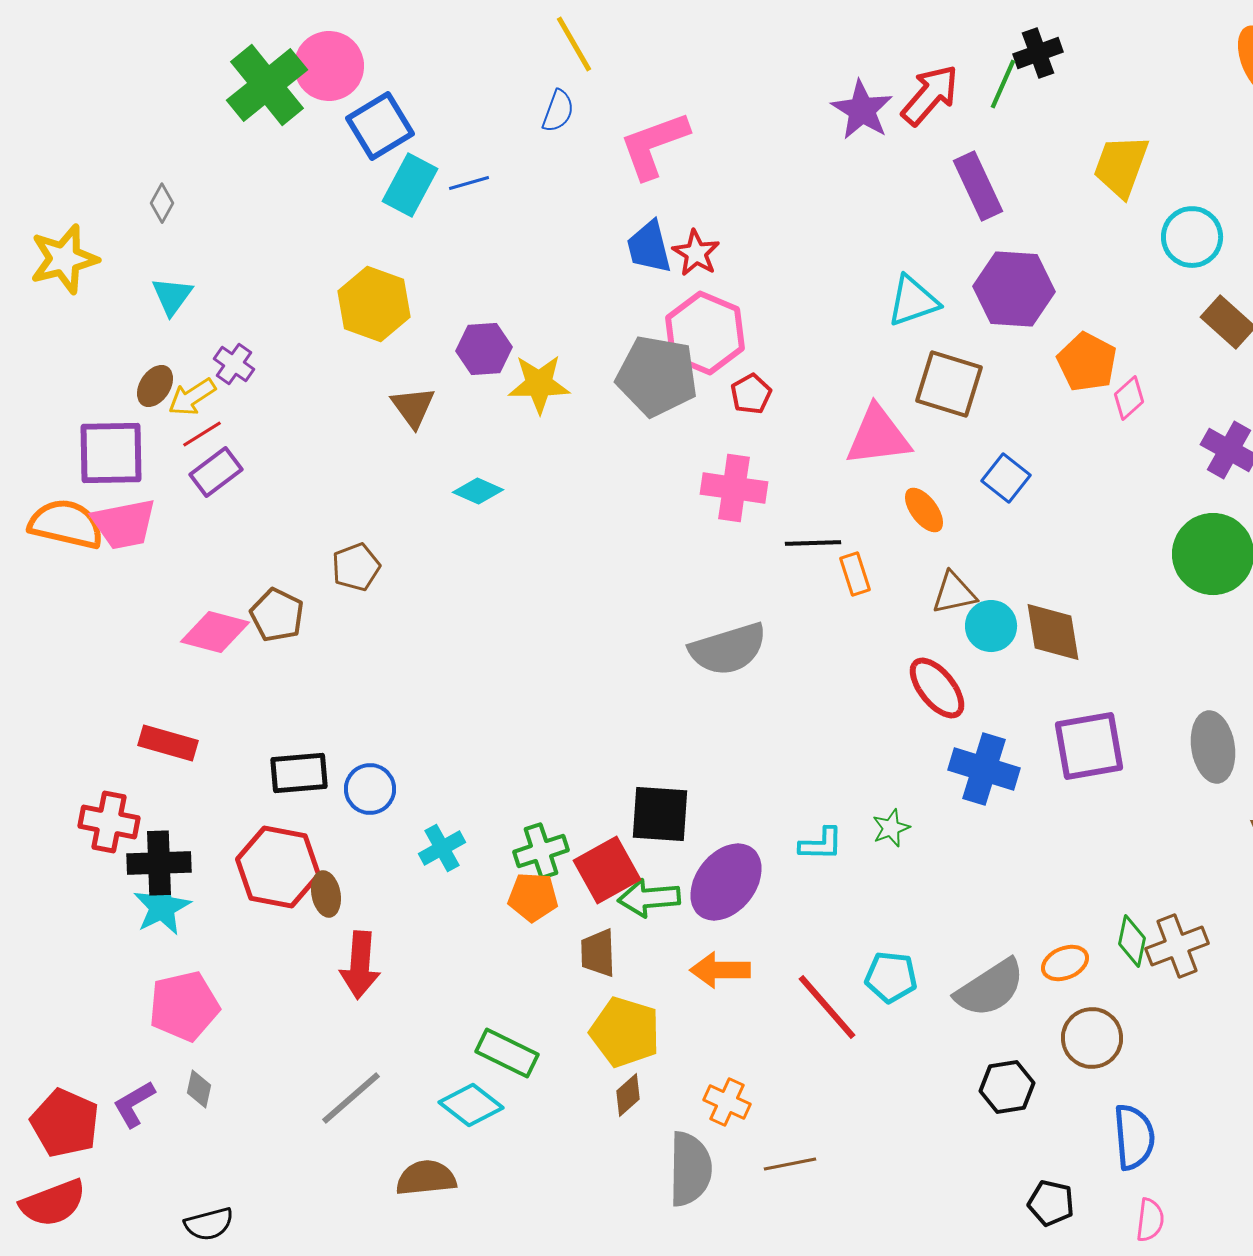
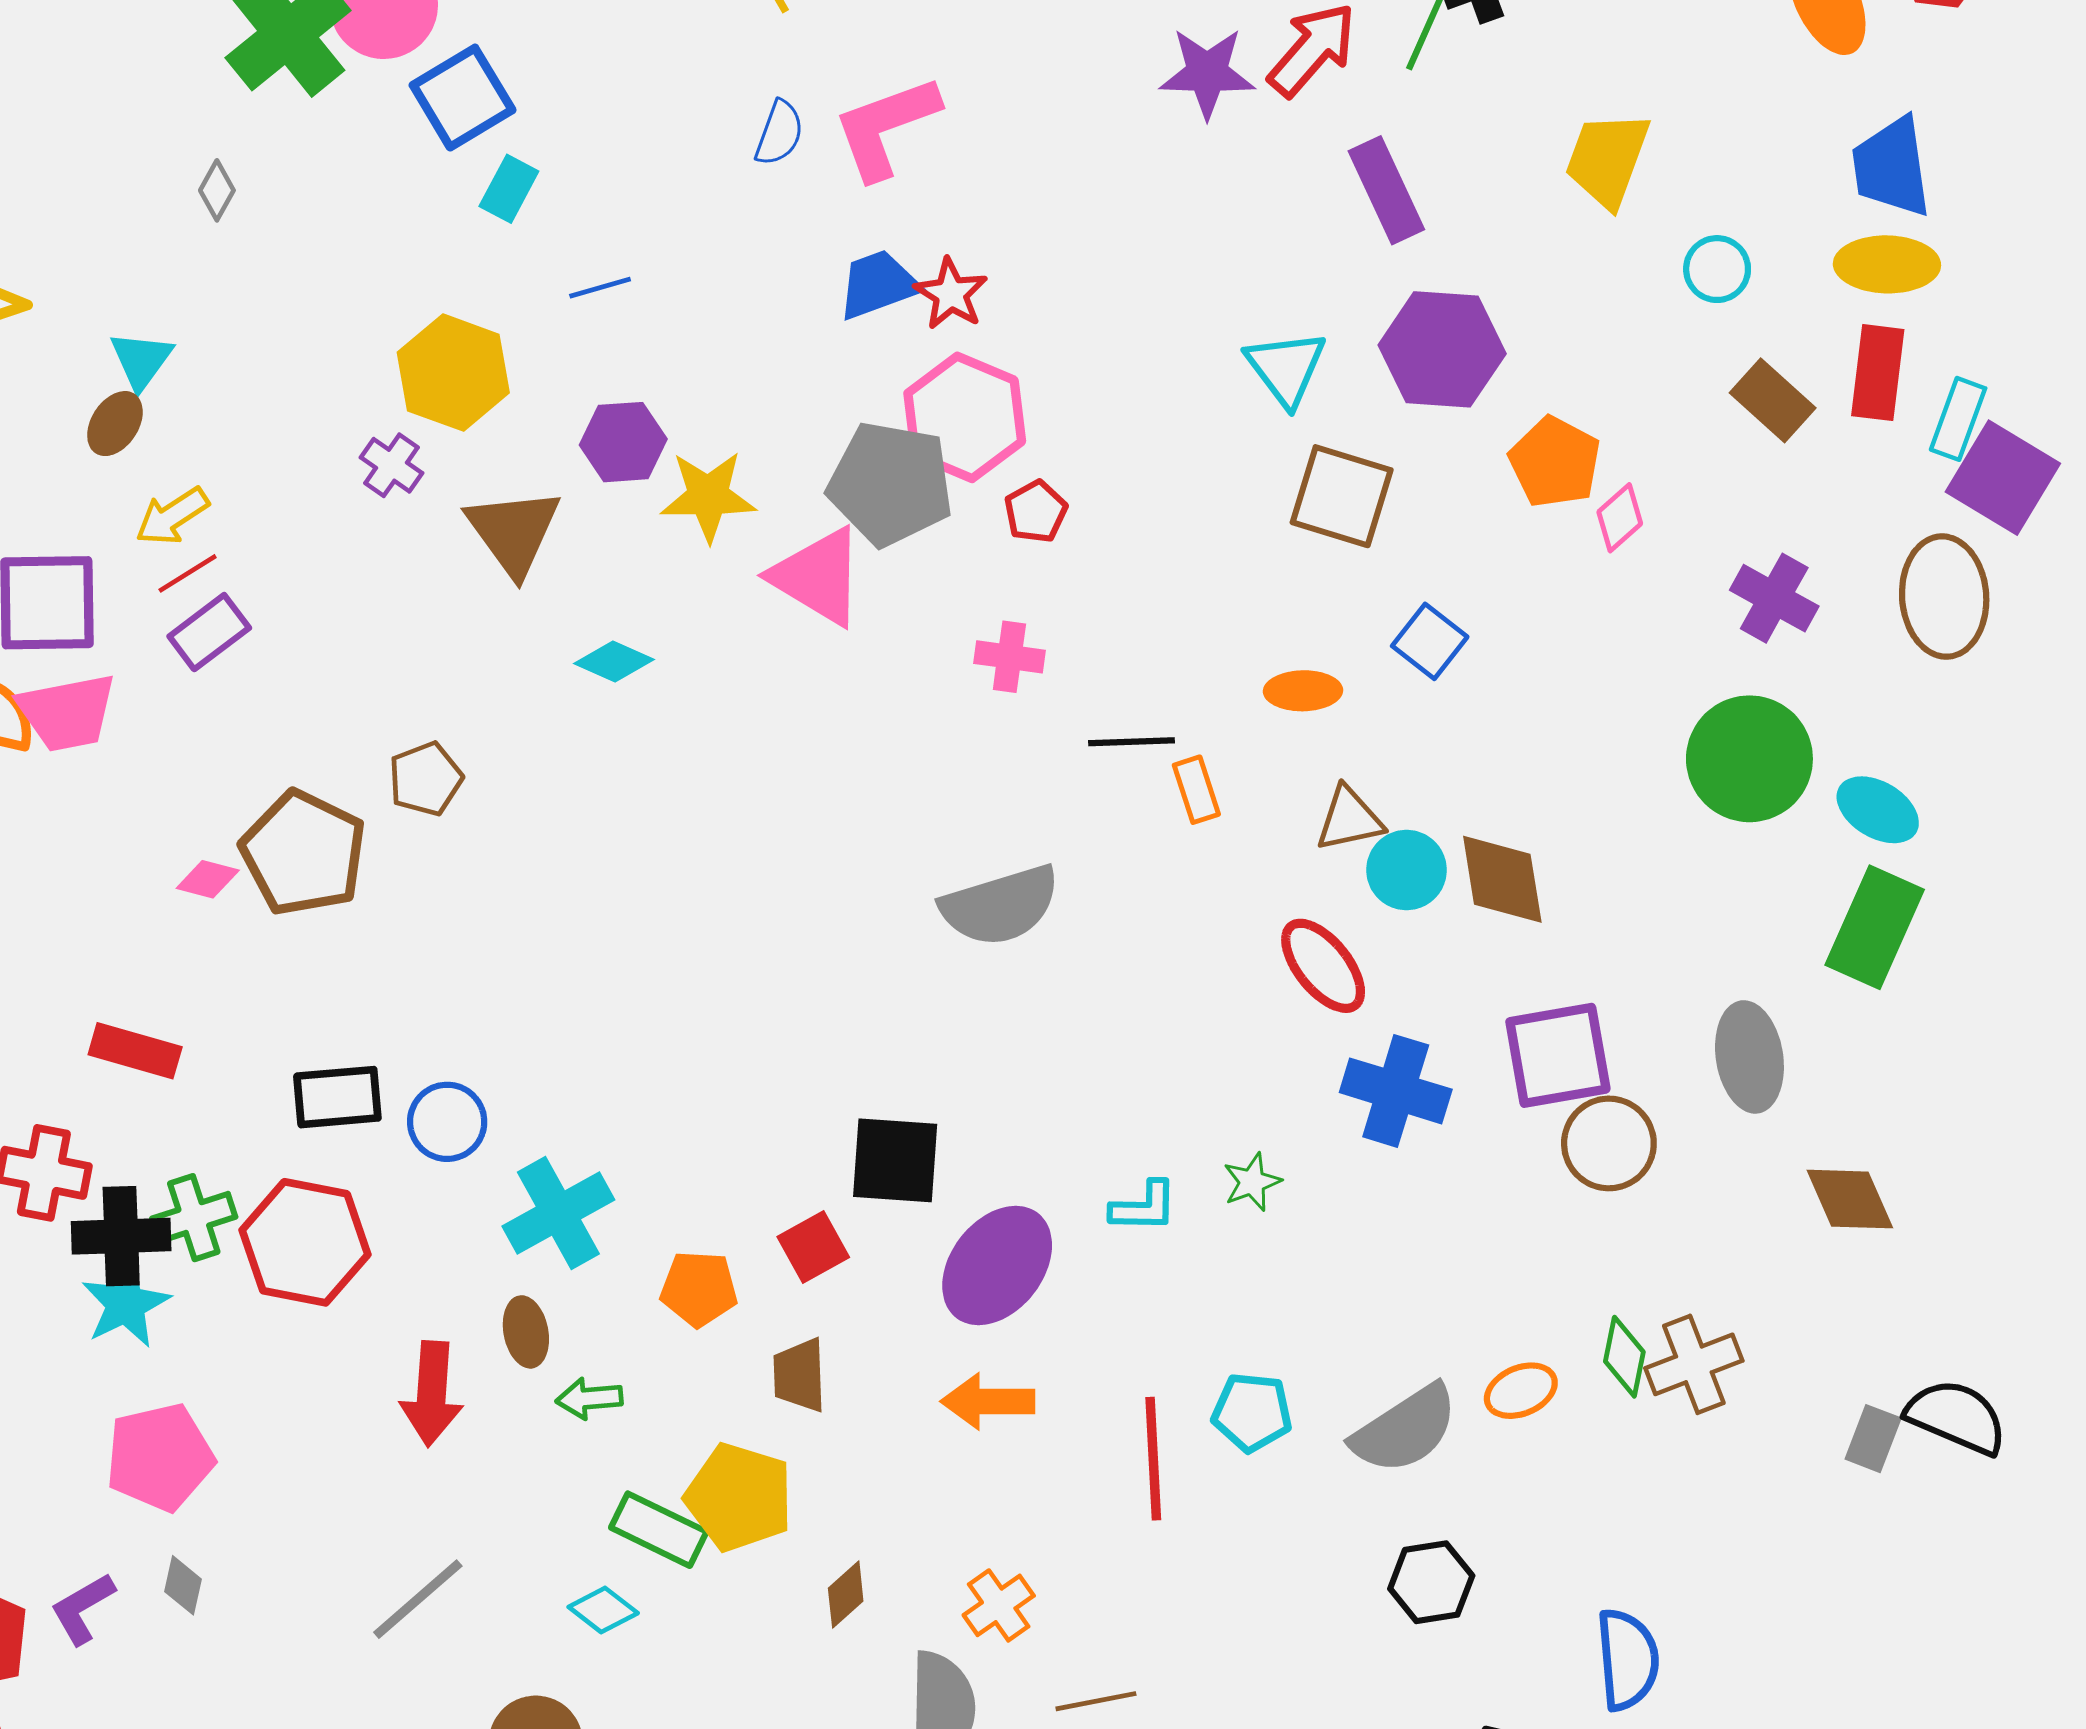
purple star: (862, 110) -> (1207, 73), turned -30
blue semicircle: (558, 111) -> (779, 133), moved
blue line: (469, 183) -> (600, 288), moved
cyan rectangle: (410, 185) -> (509, 189), size x0.7
gray diamond: (162, 203) -> (217, 190), moved
cyan circle: (1192, 237) -> (1717, 269), size x0.7
blue trapezoid: (649, 247) -> (878, 284), turned 84
cyan triangle: (913, 301) -> (1286, 368), turned -48
purple cross: (234, 364) -> (392, 465), moved
brown ellipse: (155, 386) -> (115, 424), moved
brown triangle: (413, 407) -> (514, 532), size x1.4
pink triangle: (878, 436) -> (818, 576), moved, turned 38
pink cross: (734, 488) -> (1009, 657), size x0.7
orange ellipse: (924, 510) -> (1303, 691), turned -54
brown pentagon: (277, 615) -> (303, 853), size x1.5
pink diamond: (215, 632) -> (208, 879), size x0.6
cyan cross: (442, 848) -> (558, 1213), size x1.5
green cross: (541, 851) -> (194, 1218), moved
red square: (607, 870) -> (813, 1247), size x0.7
brown ellipse: (326, 894) -> (526, 1332), moved
green arrow: (649, 898) -> (589, 1398), moved, size x0.7
red line: (827, 1007) -> (1153, 1459), turned 38
yellow pentagon: (625, 1032) -> (739, 1497), moved
brown circle: (1092, 1038) -> (1609, 1143), moved
orange cross: (727, 1102) -> (999, 1605), turned 30
cyan diamond: (471, 1105) -> (603, 1610), size x0.7

